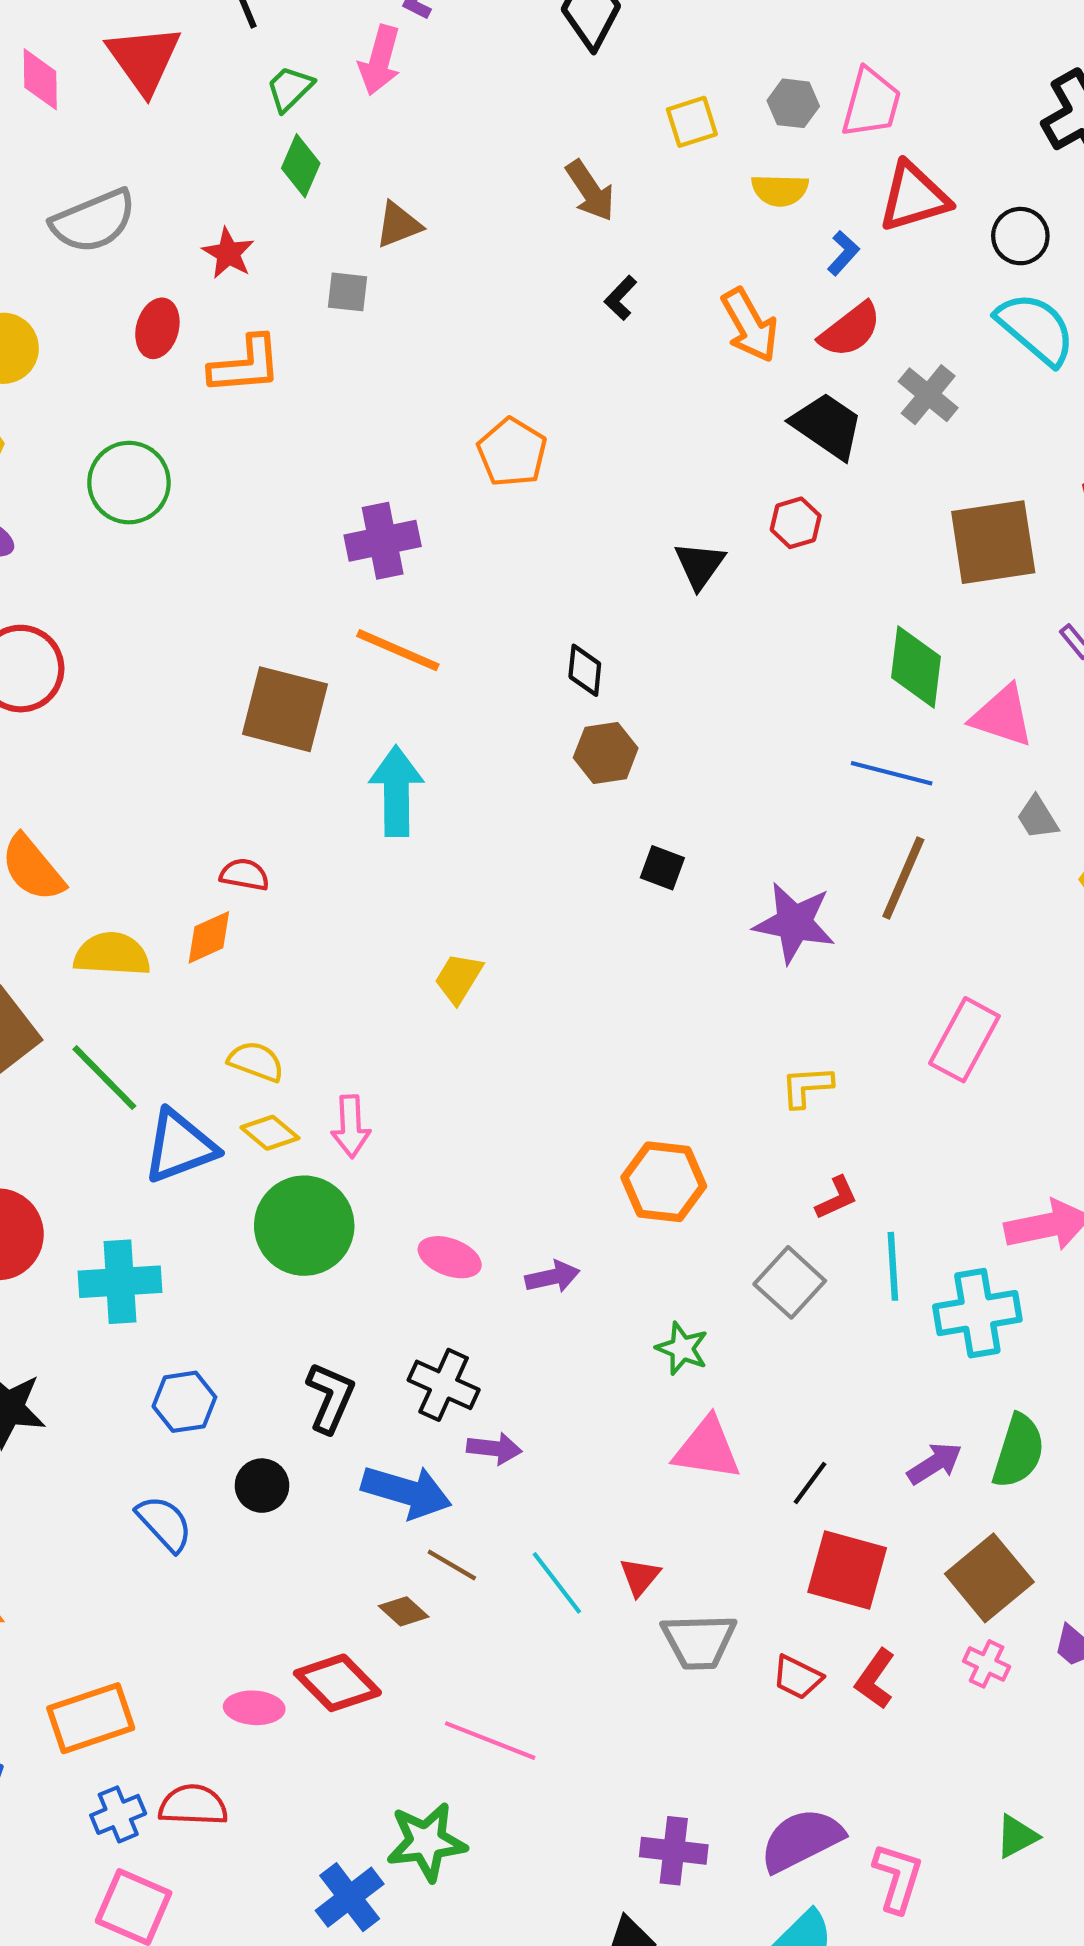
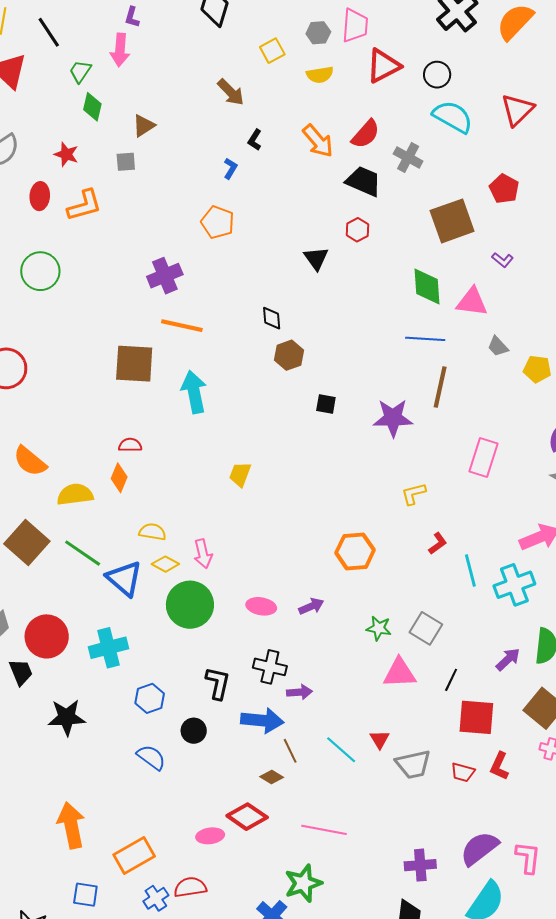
blue L-shape: (843, 253) -> (230, 168), moved
orange diamond: (209, 937) -> (119, 478), turned -32
blue triangle: (180, 1146) -> (124, 579), turned -48
gray square: (790, 1282) -> (426, 628), moved
brown line: (452, 1565) -> (290, 751), turned 45

